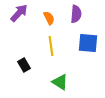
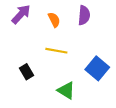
blue square: (88, 43) -> (97, 68), moved, turned 35
yellow line: (51, 46) -> (56, 51), turned -72

